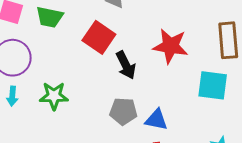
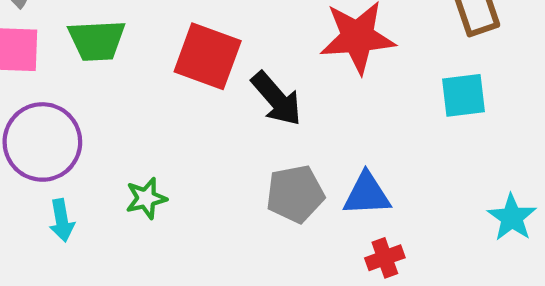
cyan square: (213, 85) -> (464, 95), size x0.7
green star: (54, 96) -> (146, 198), size x0.7

